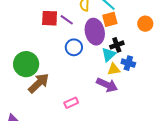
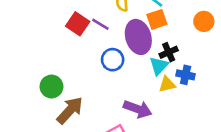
red square: (50, 18) -> (78, 24), turned 36
green circle: (26, 64) -> (51, 87), size x0.7
purple arrow: (107, 85) -> (138, 109), moved

